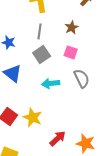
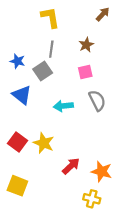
pink square: (71, 52) -> (85, 72), turned -32
gray square: (42, 54) -> (43, 71), moved

